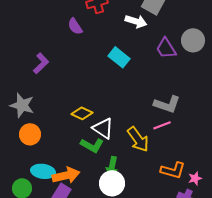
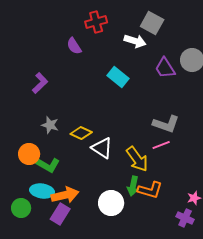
gray star: (22, 105) -> (50, 125), moved, size x0.7
green L-shape: (92, 145) -> (48, 165), moved
green arrow: (112, 166) -> (133, 186), moved
orange L-shape: (173, 170) -> (150, 190), moved

